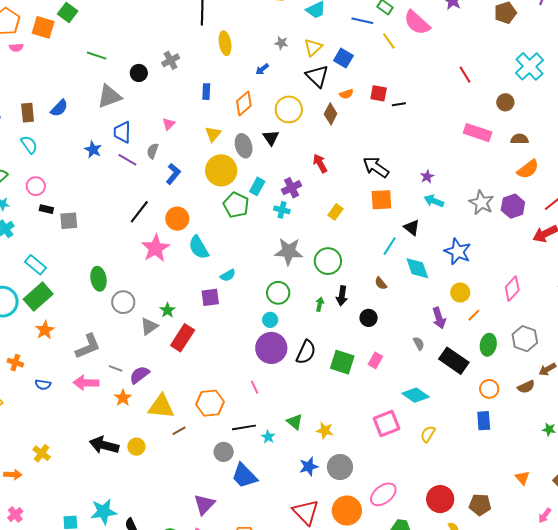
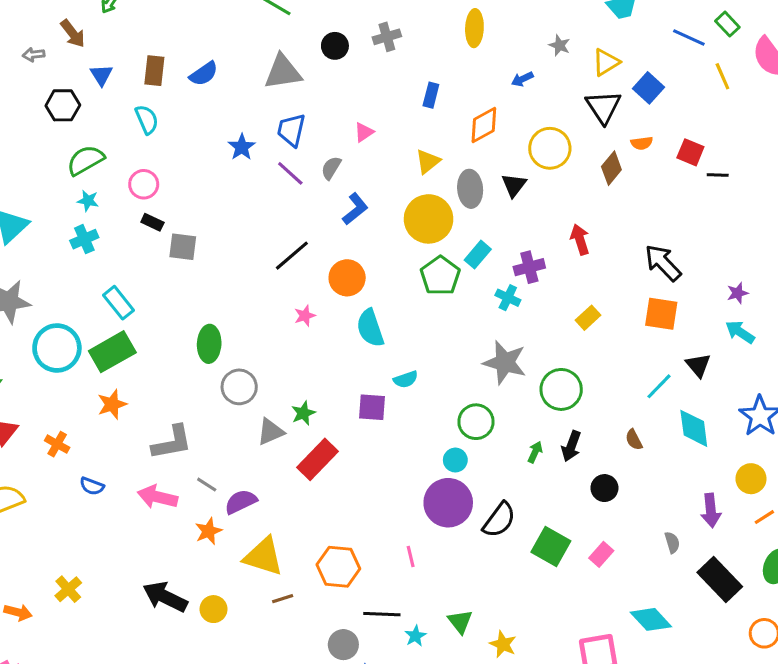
pink star: (155, 248) -> (305, 316), size x0.5

